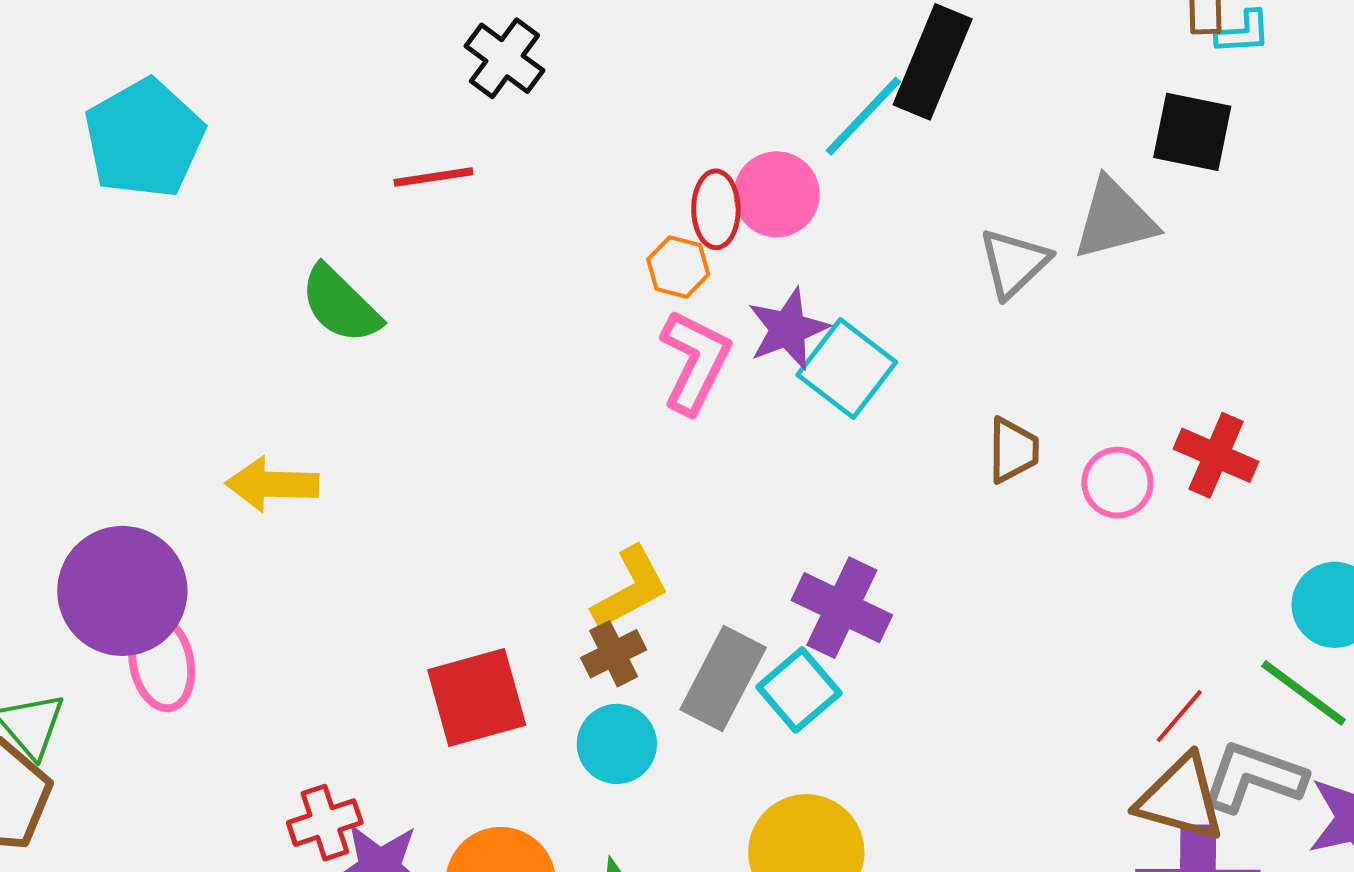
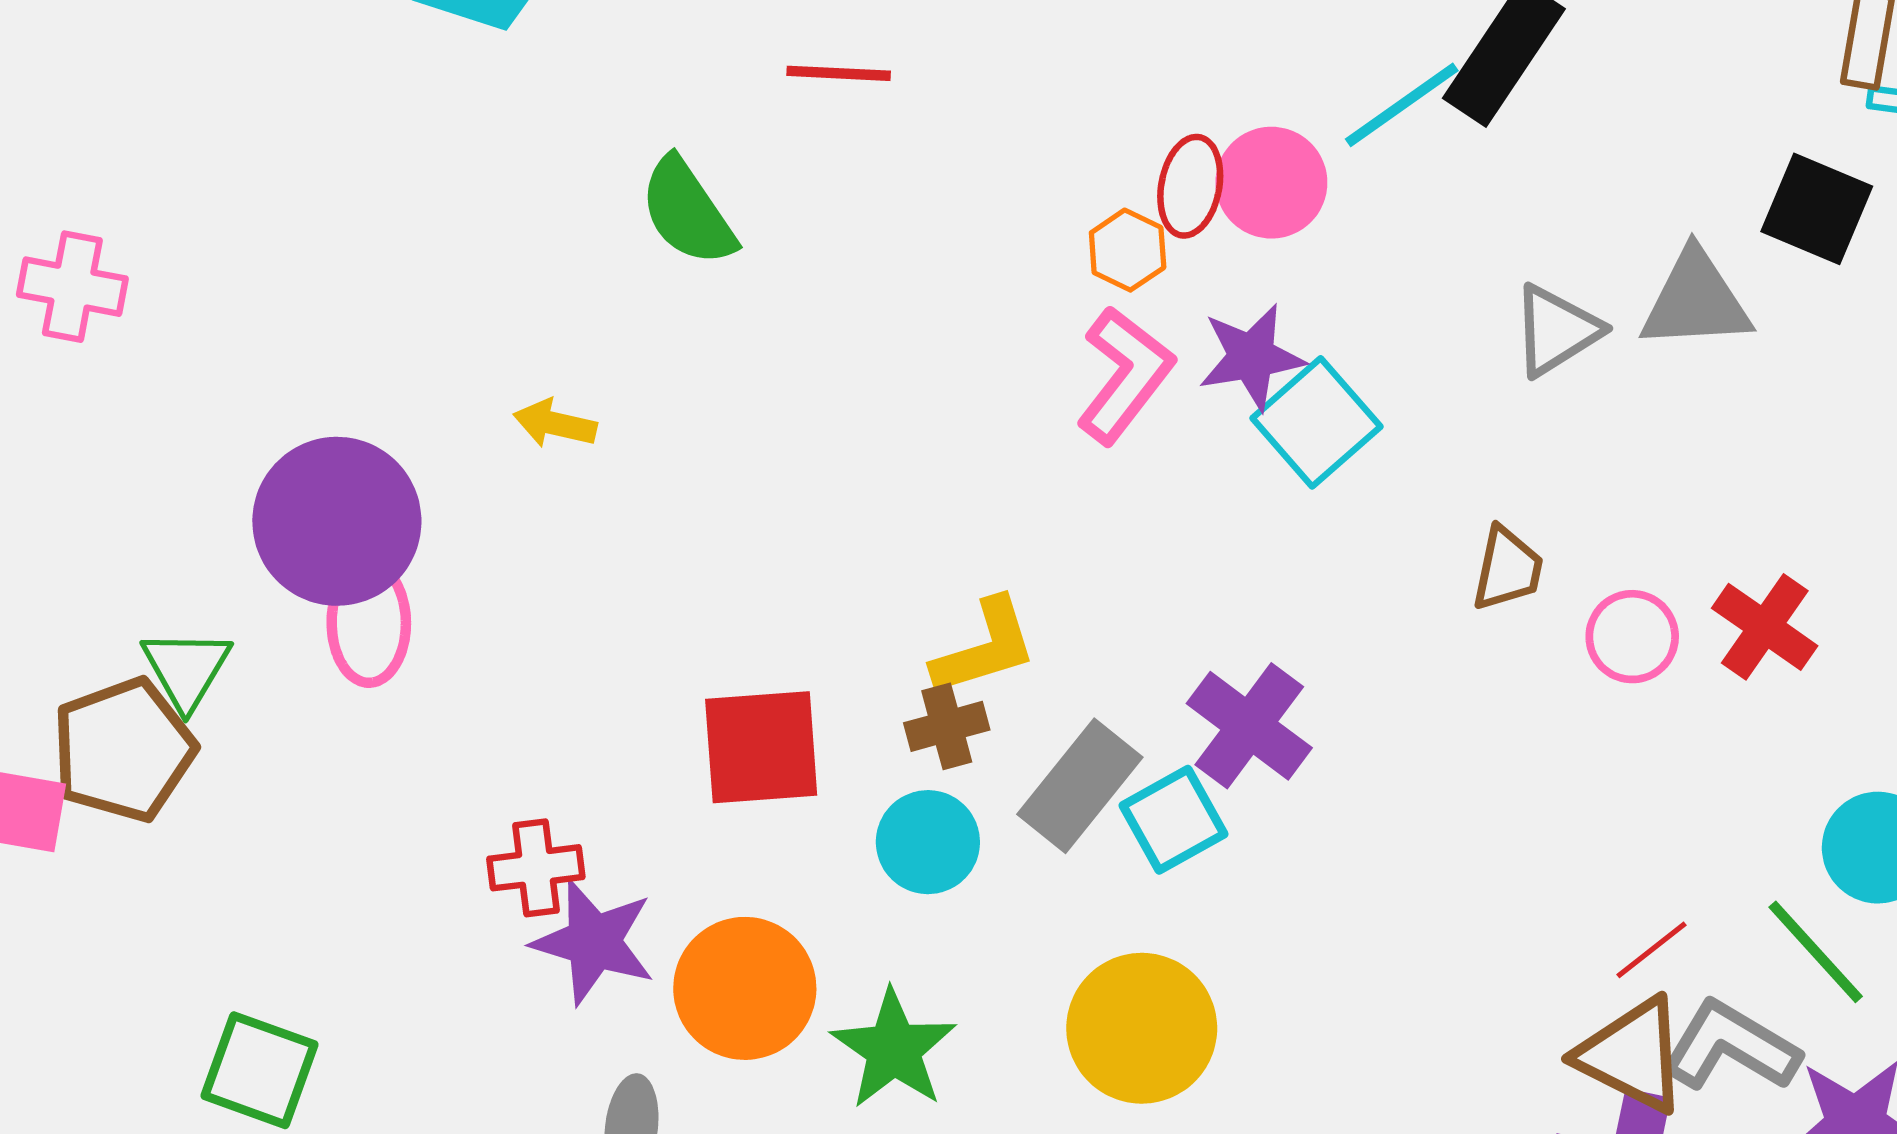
yellow arrow: (272, 484) -> (555, 424), size x0.7

